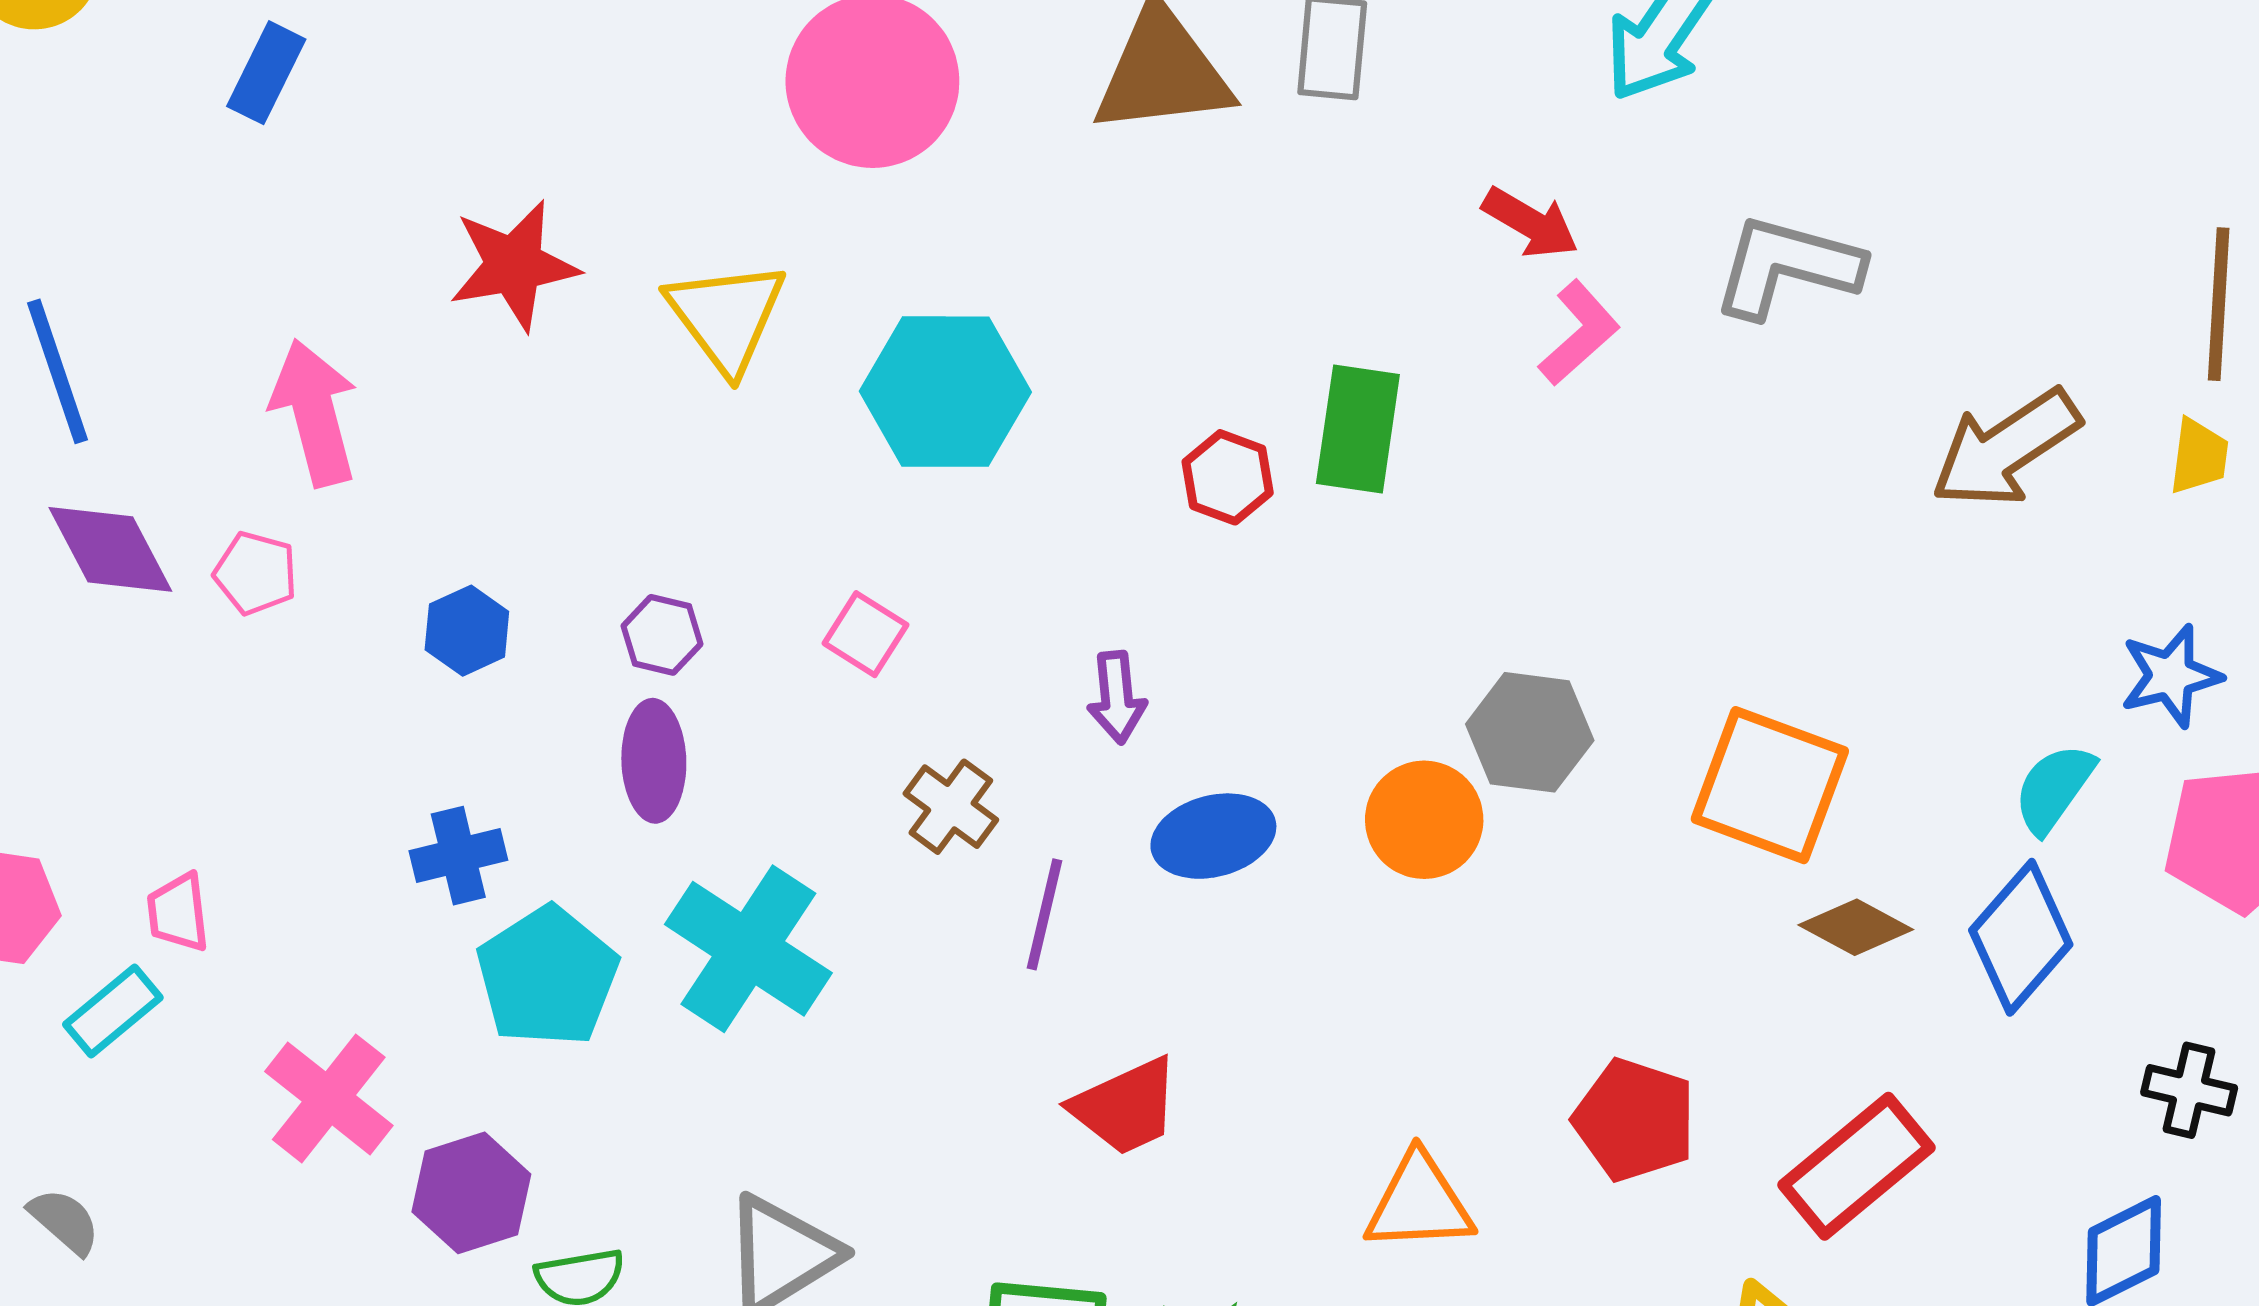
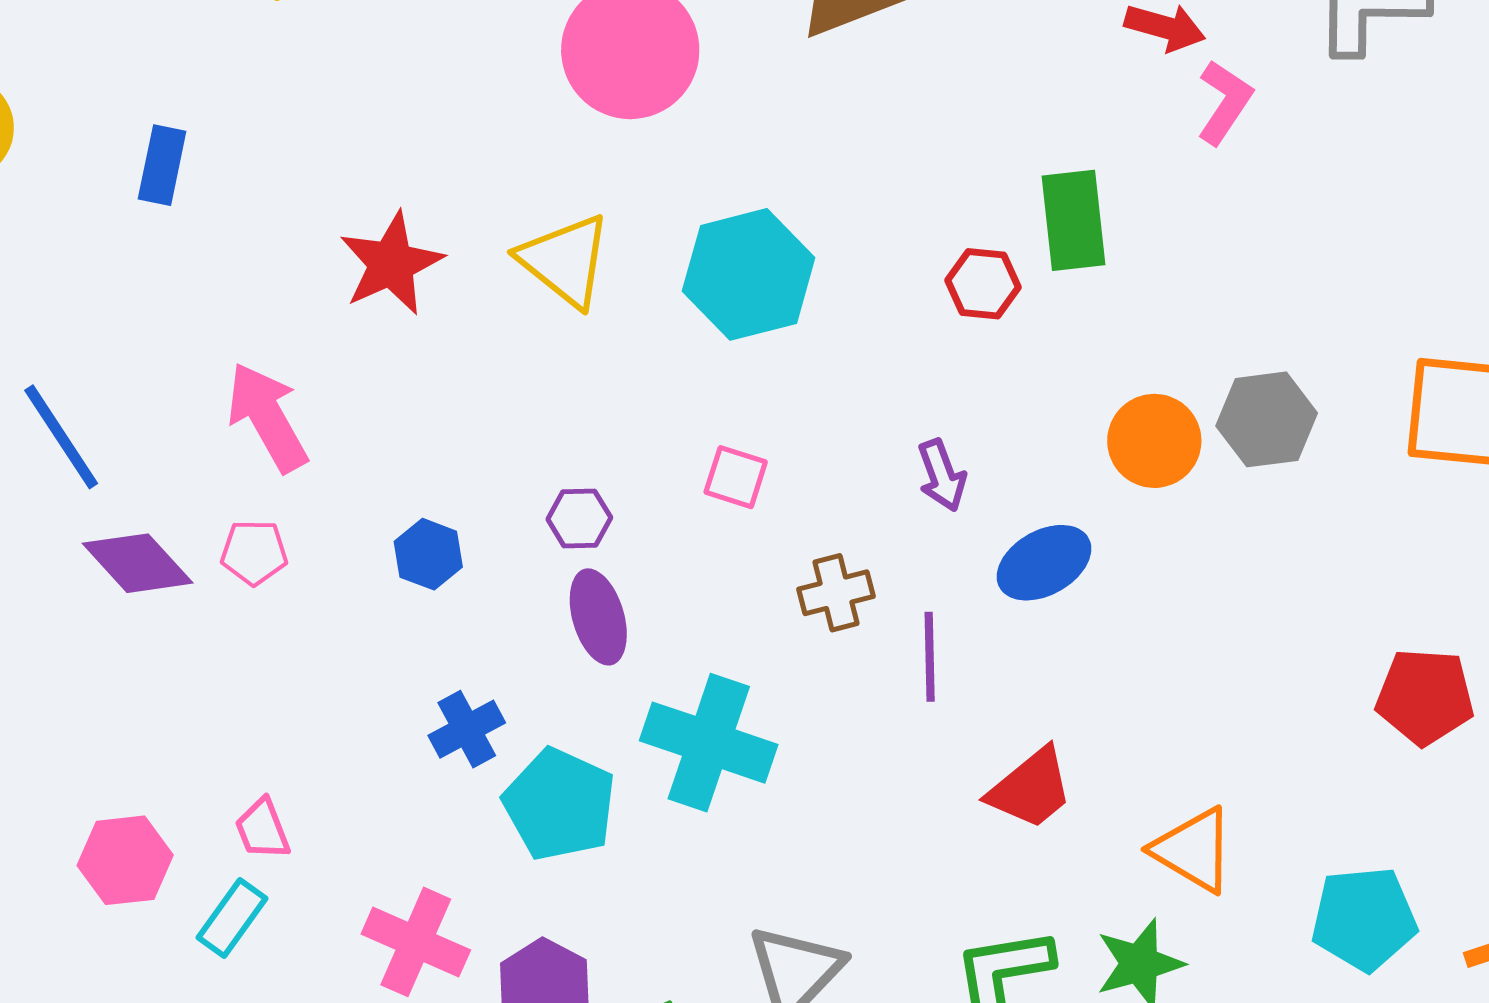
brown cross: (951, 807) -> (836, 593), turned -36
orange circle: (1424, 820) -> (1154, 441), moved
orange triangle: (1419, 1203) -> (1193, 850), moved, turned 48

